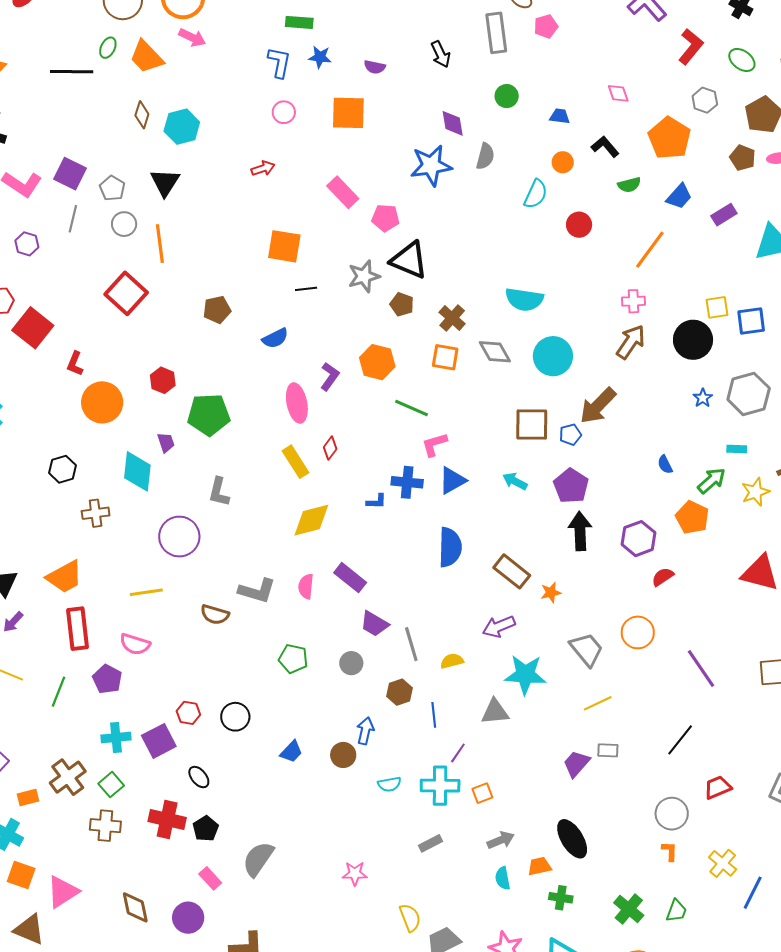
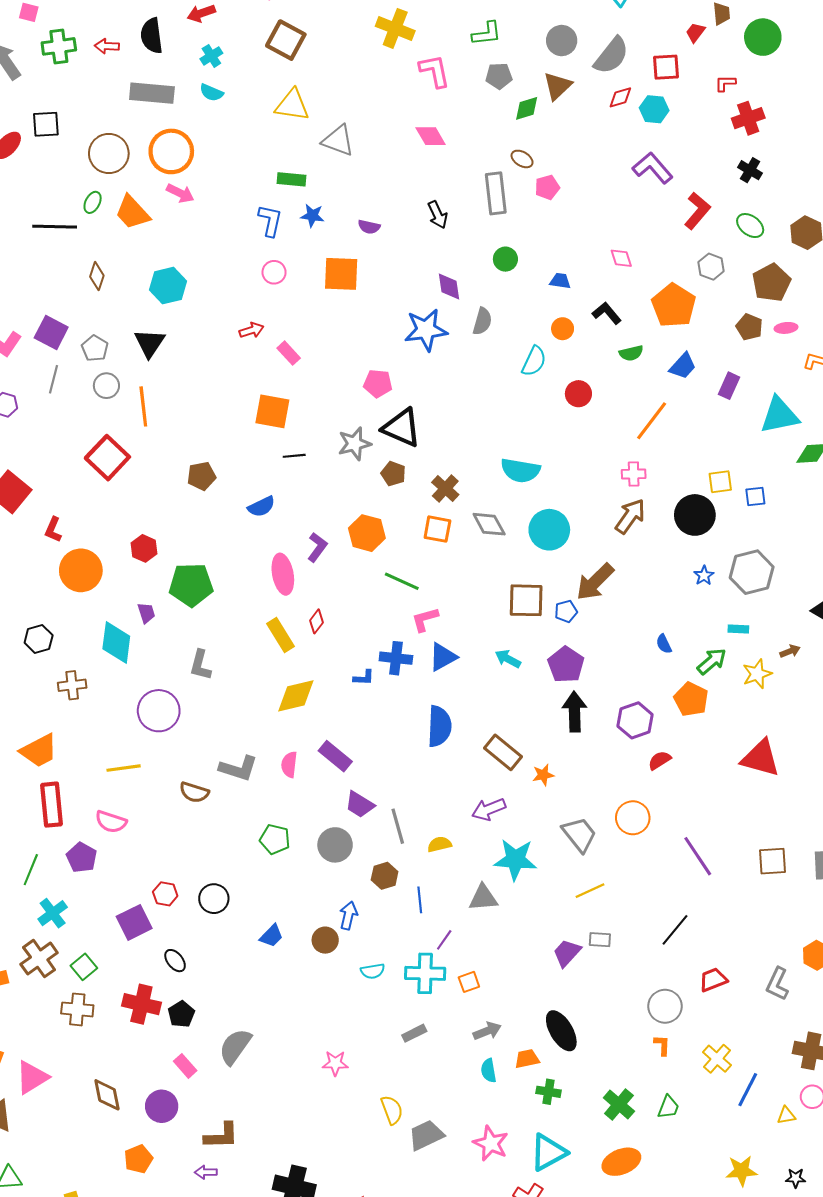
brown diamond: (142, 115) -> (97, 276), moved
pink rectangle: (343, 192) -> (289, 353), moved, size x0.7
purple rectangle: (724, 215) -> (729, 386), turned -35
blue square: (751, 321) -> (755, 496), size x0.7
gray circle: (351, 663) -> (335, 845), size x1.4
cyan cross: (116, 737) -> (53, 913), moved, turned -32

